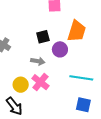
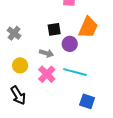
cyan line: (81, 78) -> (75, 72), moved
yellow circle: (21, 85) -> (20, 65), moved

